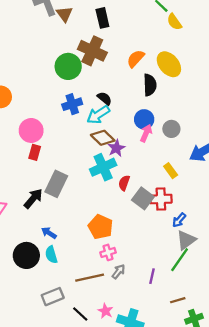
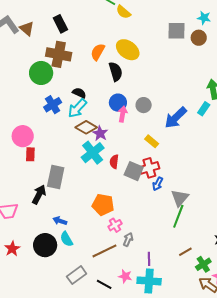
blue arrow: (179, 220) -> (158, 184), moved
purple line: (152, 276) -> (149, 259), moved

